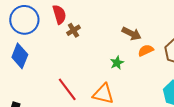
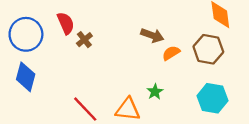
green star: (117, 63) -> (155, 92), moved

